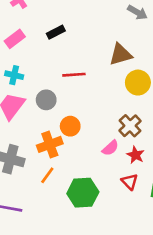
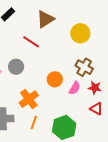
brown triangle: (121, 54) -> (45, 19), moved
red line: (74, 75) -> (31, 42), turned 54
orange circle: (70, 126) -> (55, 79), moved

